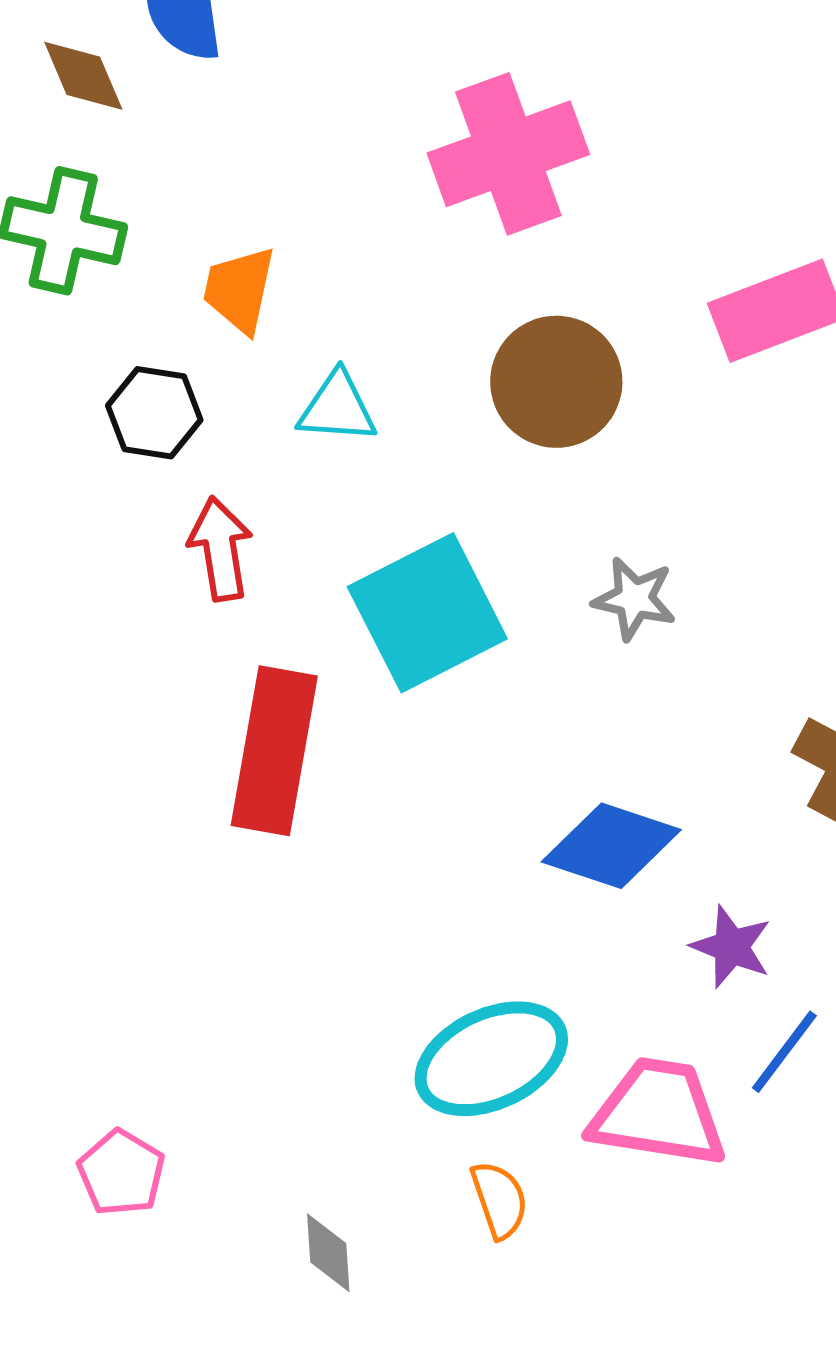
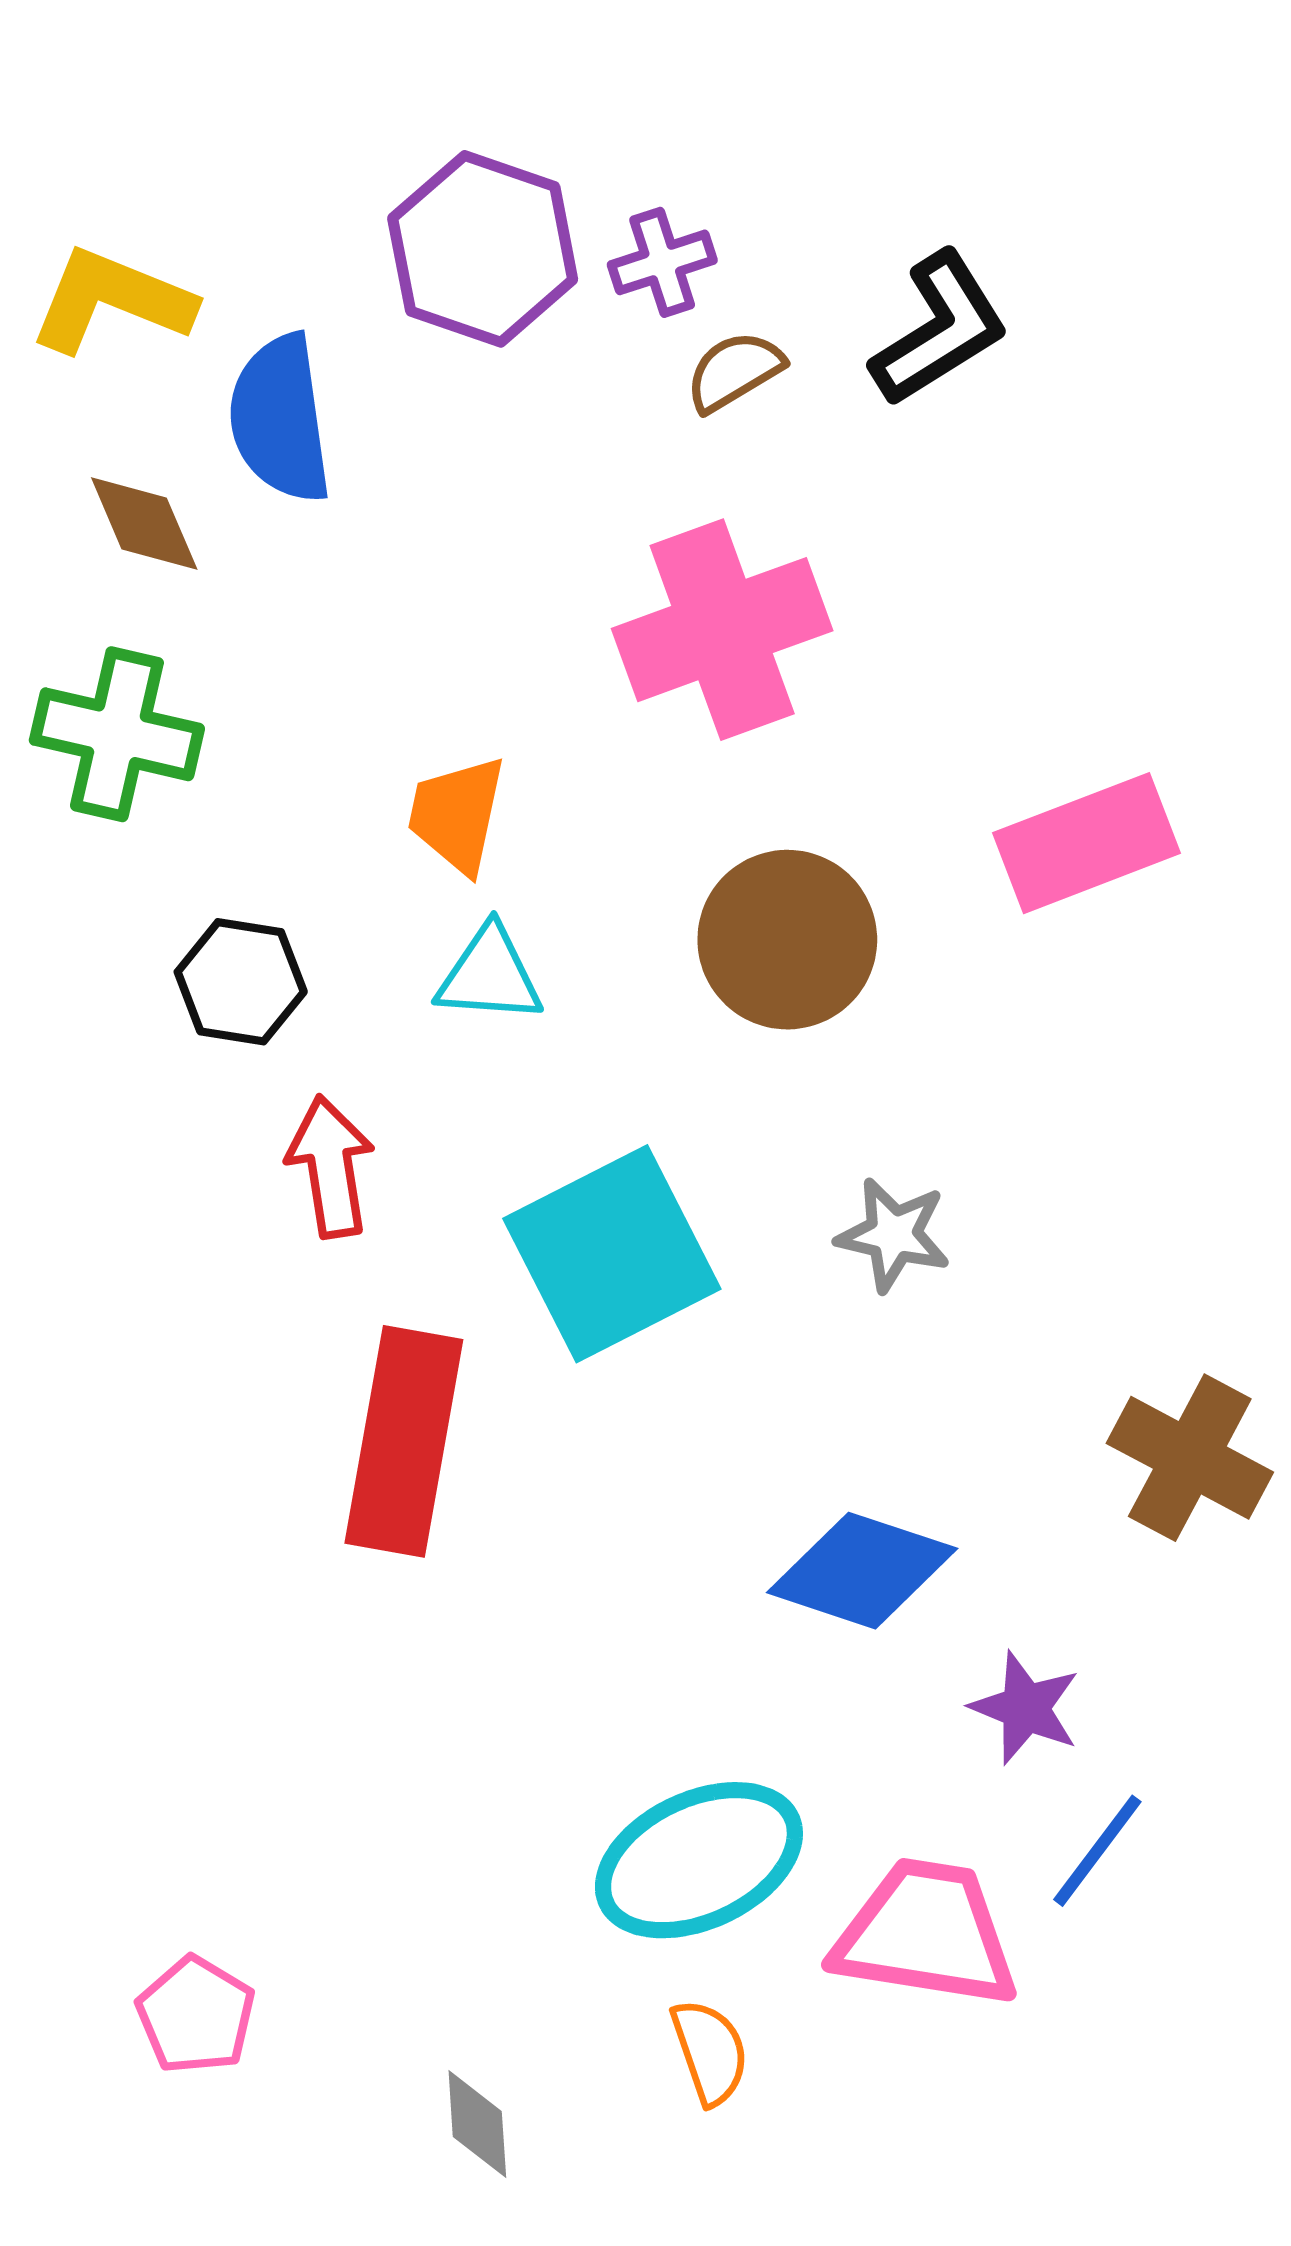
orange trapezoid: (239, 290) -> (457, 815), moved

